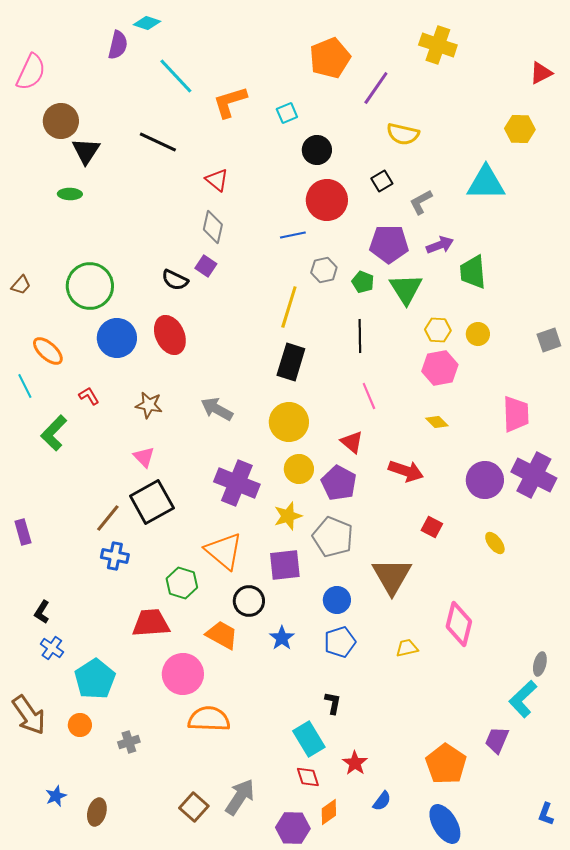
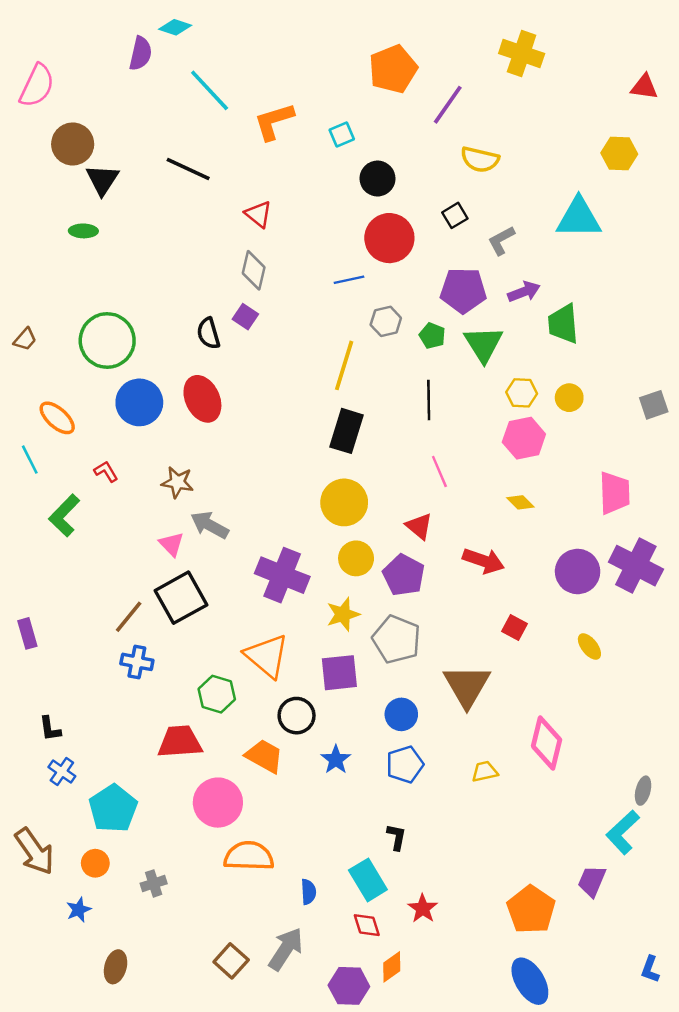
red triangle: (541, 73) -> (644, 87), turned 35
black semicircle: (175, 280) -> (208, 333), turned 48
gray arrow: (217, 409) -> (210, 525), moved
black L-shape: (42, 612) -> (50, 729), turned -40
blue star: (56, 796) -> (79, 910), moved
blue semicircle: (382, 801) -> (308, 892), moved, turned -40

